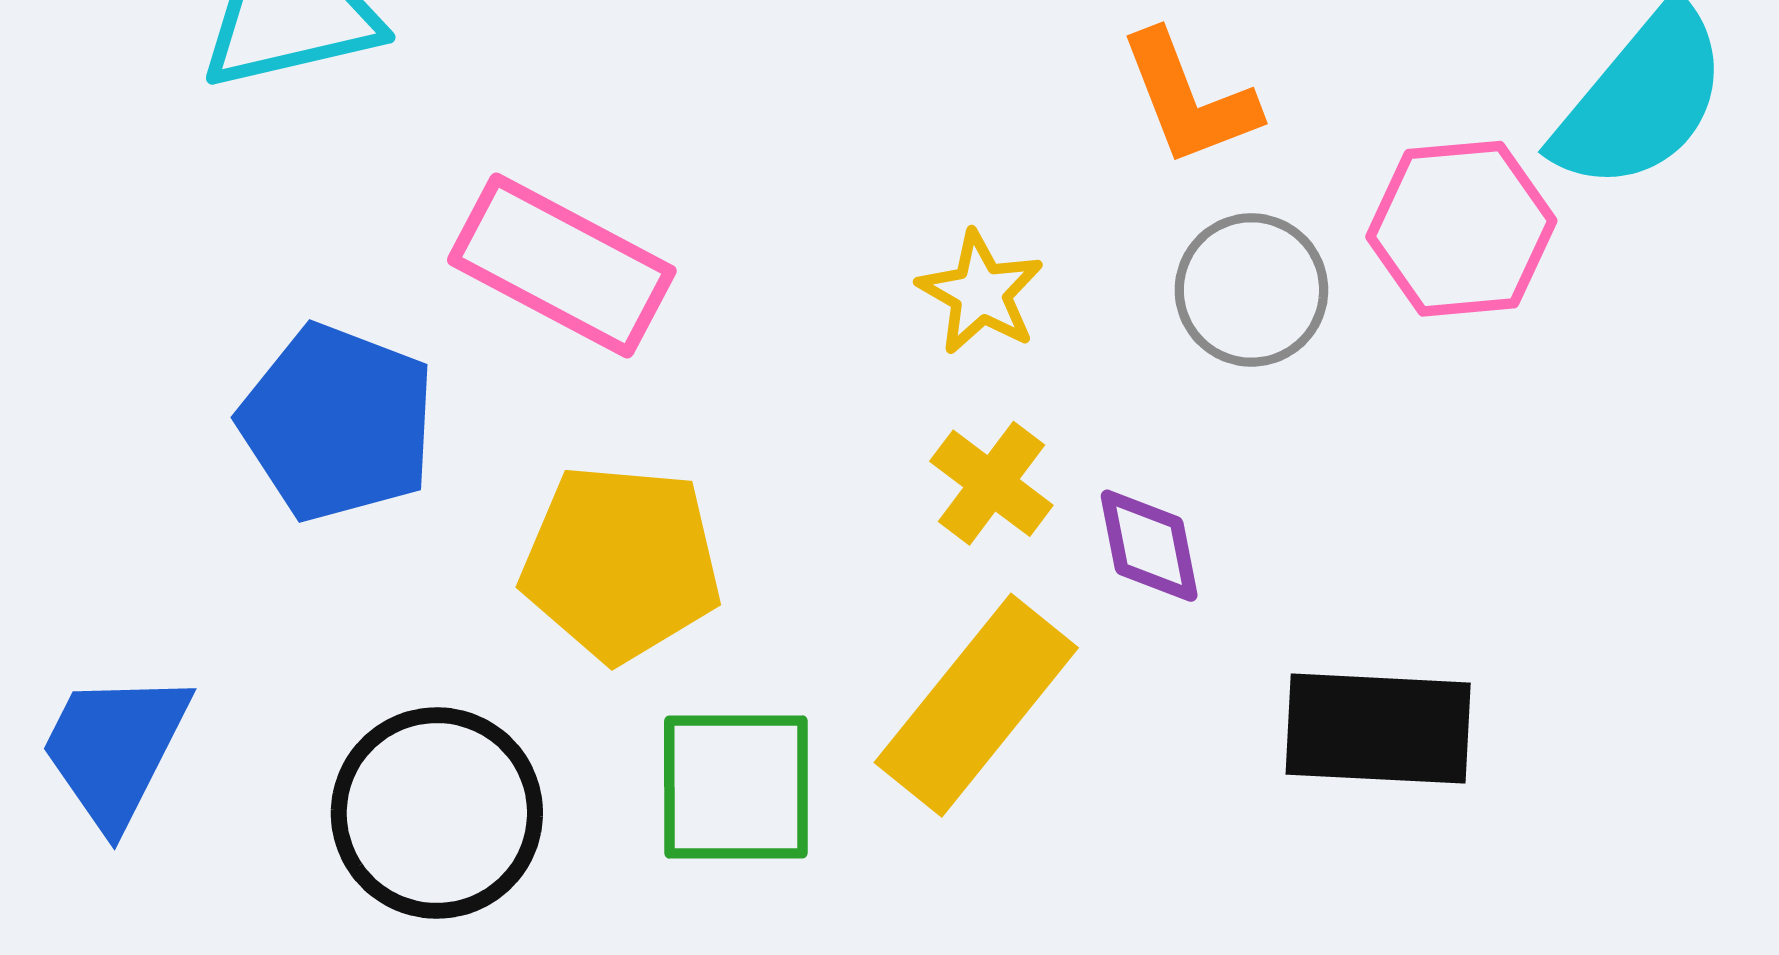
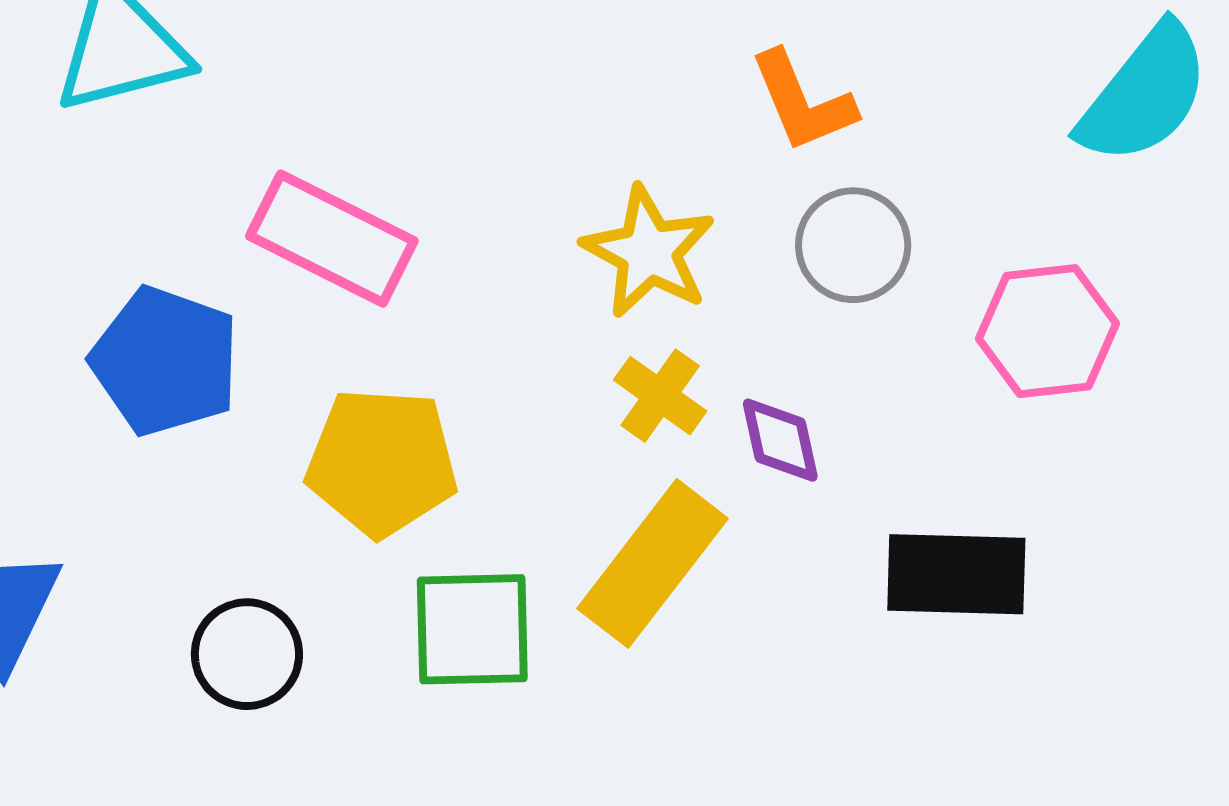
pink hexagon: (1461, 229) -> (1047, 331), moved
yellow star: (981, 293) -> (649, 252), size x1.4
black circle: (437, 813) -> (247, 654), size x0.7

